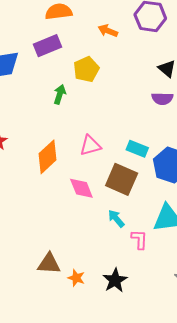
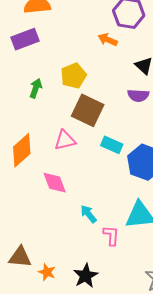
orange arrow: (108, 31) -> (108, 40), moved
yellow pentagon: (86, 69) -> (74, 76), moved
brown square: (122, 179) -> (88, 110), moved

